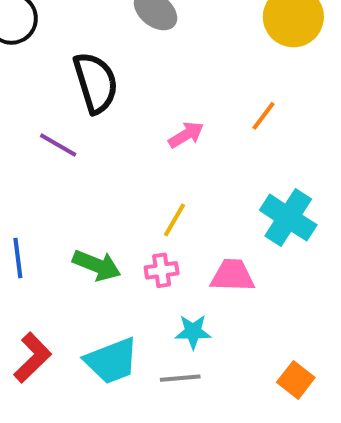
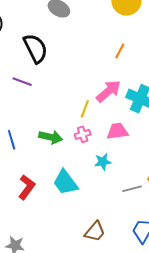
pink arrow: (186, 135) -> (109, 91), moved, size x1.5
cyan trapezoid: (112, 361) -> (65, 182), turned 84
gray line: (180, 378) -> (132, 189), moved

